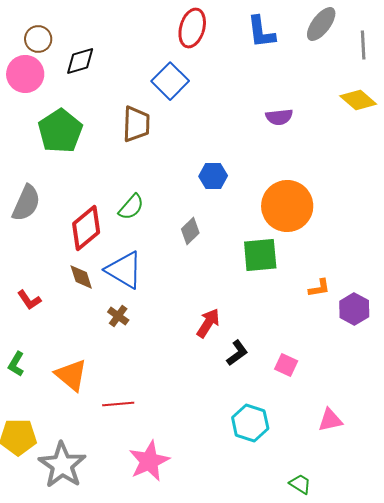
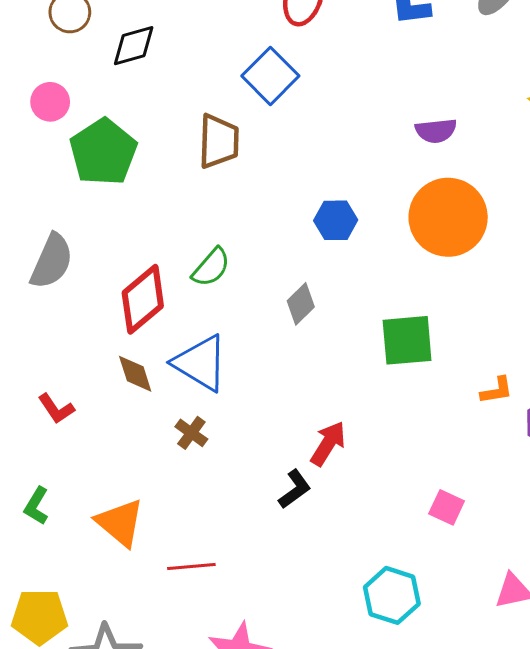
pink circle: (25, 74) -> (50, 102), moved, size x0.7
orange circle: (287, 206) -> (448, 217), moved
black L-shape: (237, 353) -> (295, 489), moved

